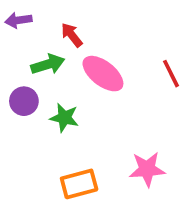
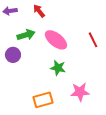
red arrow: (72, 35) -> (39, 11), moved
green star: (64, 118) -> (58, 68), moved

